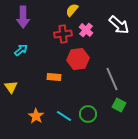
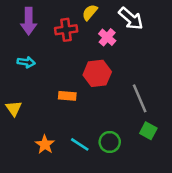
white arrow: (119, 25) -> (131, 19), moved
red cross: (63, 34) -> (66, 30), moved
cyan arrow: (21, 50) -> (26, 62), turned 48

